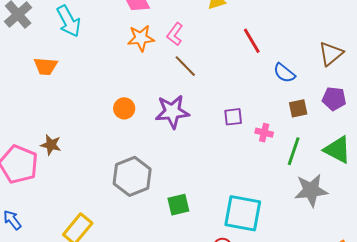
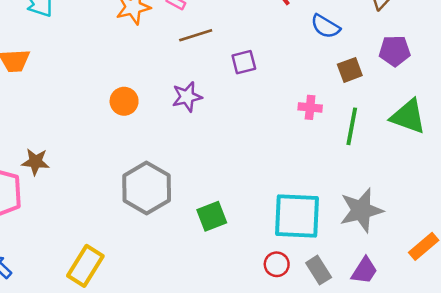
brown line: (185, 66) -> (196, 35), turned -55
purple star: (172, 112) -> (187, 97), size x0.7
purple square: (233, 117) -> (244, 62), moved
gray star: (311, 190) -> (361, 210), moved

